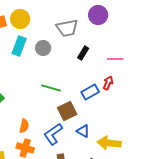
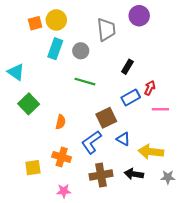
gray trapezoid: (67, 28) -> (106, 30), turned -85
black rectangle: (83, 53) -> (127, 67), moved
pink line: (115, 59) -> (160, 109), moved
green line: (51, 88) -> (85, 82), moved
orange semicircle: (24, 126) -> (61, 122), moved

